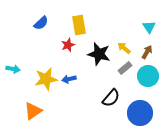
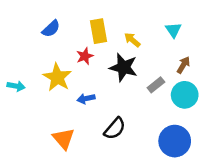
cyan triangle: (149, 27) -> (173, 30), moved
yellow arrow: (124, 48) -> (132, 40), moved
yellow star: (46, 79) -> (57, 77), moved, turned -30
black semicircle: (111, 98) -> (115, 129), moved
orange triangle: (33, 111) -> (64, 139), moved, turned -36

